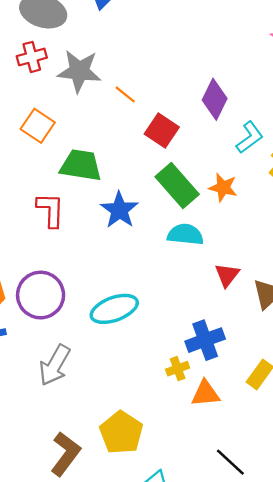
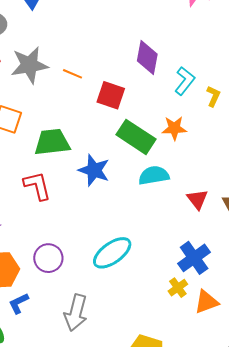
purple circle: (41, 295) -> (48, 258), size x0.7

